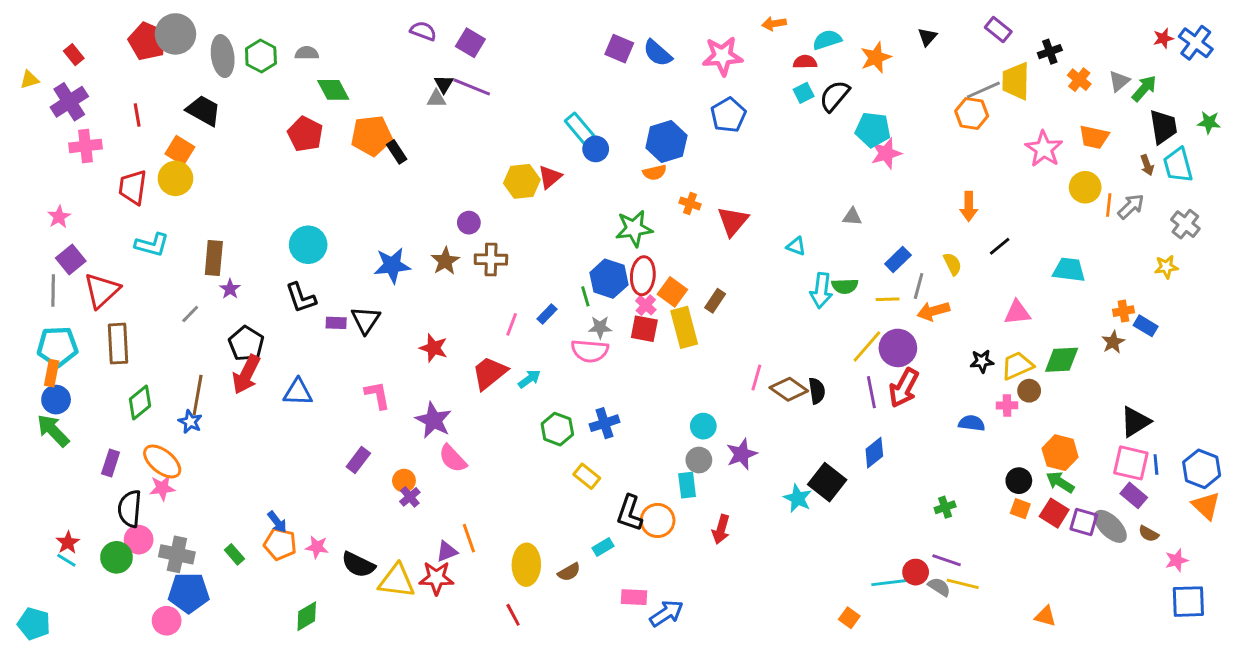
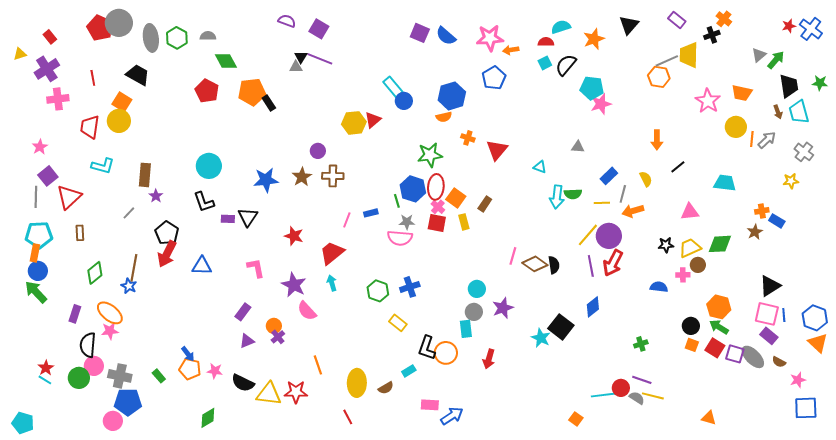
orange arrow: (774, 24) -> (511, 50), moved
black triangle: (927, 37) -> (629, 25), size x1.5
orange cross: (1079, 80) -> (724, 19), moved
blue rectangle: (547, 314) -> (371, 213), turned 32
yellow rectangle: (684, 327) -> (464, 222), size x0.6
brown rectangle: (118, 344) -> (80, 233), size x0.6
cyan arrow: (529, 379) -> (332, 283), moved, turned -70
purple triangle: (447, 551) -> (247, 341), moved

